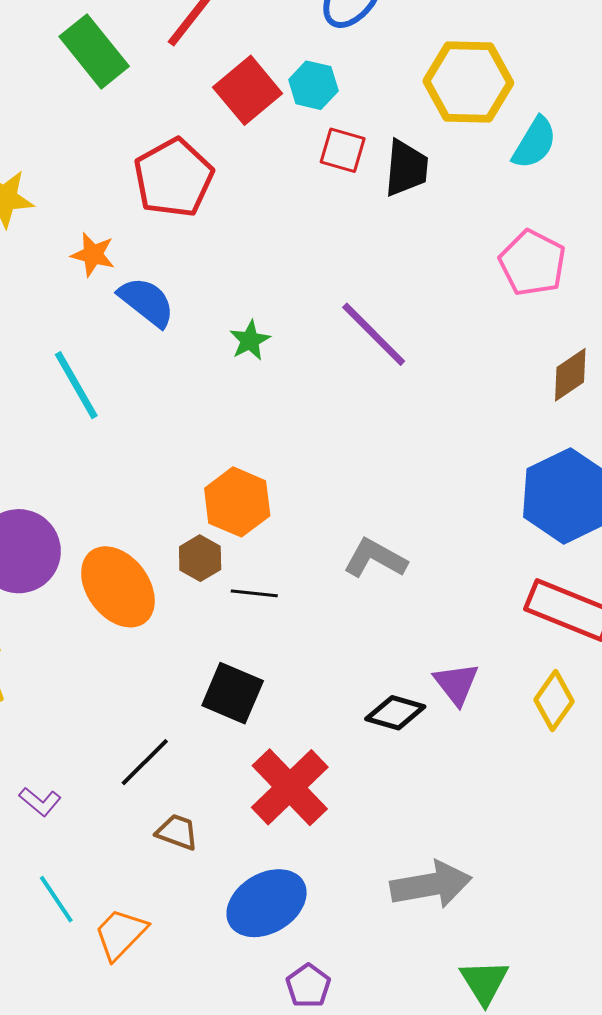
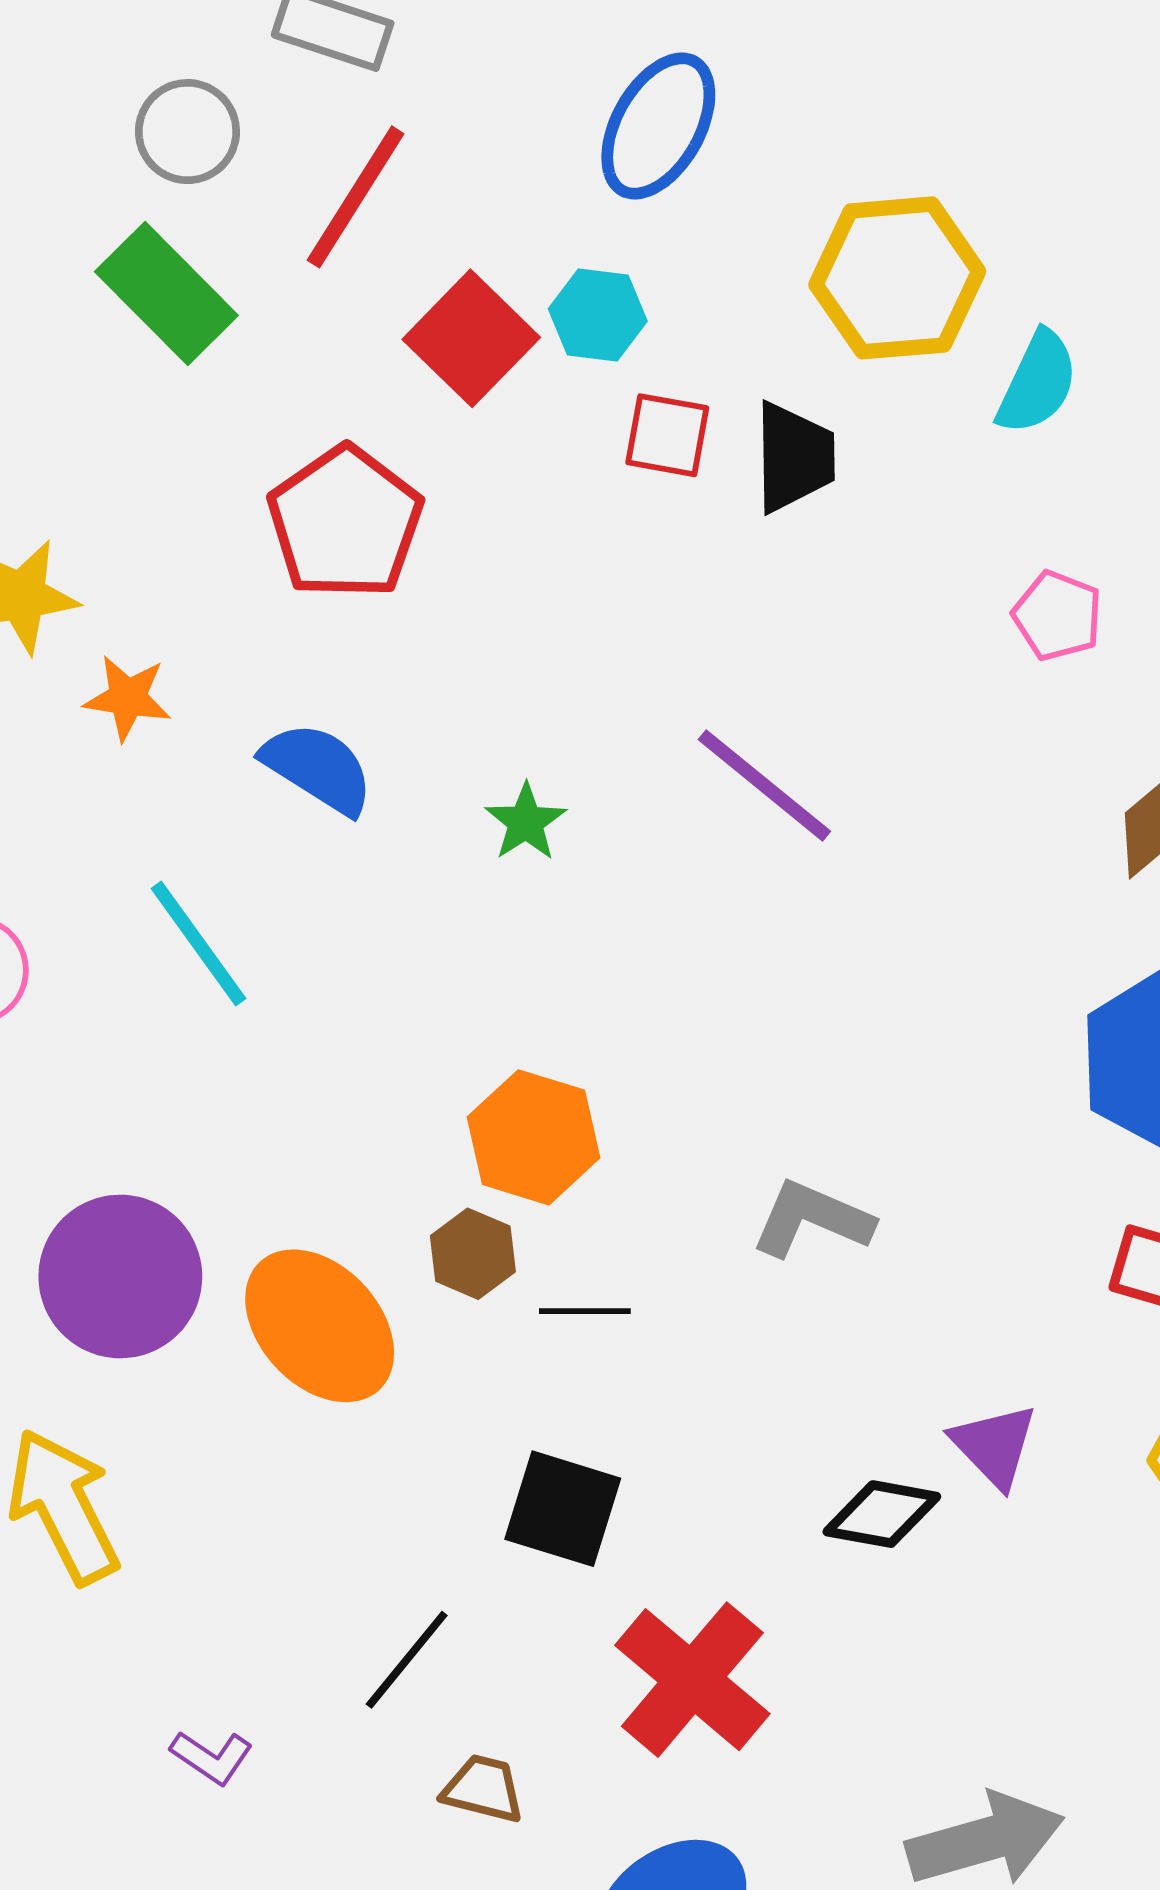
orange star: (93, 255) -> (127, 698), moved
pink pentagon: (532, 263) -> (1057, 616), size x0.7

